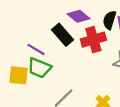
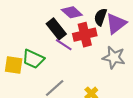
purple line: (36, 49) -> (64, 45), moved

